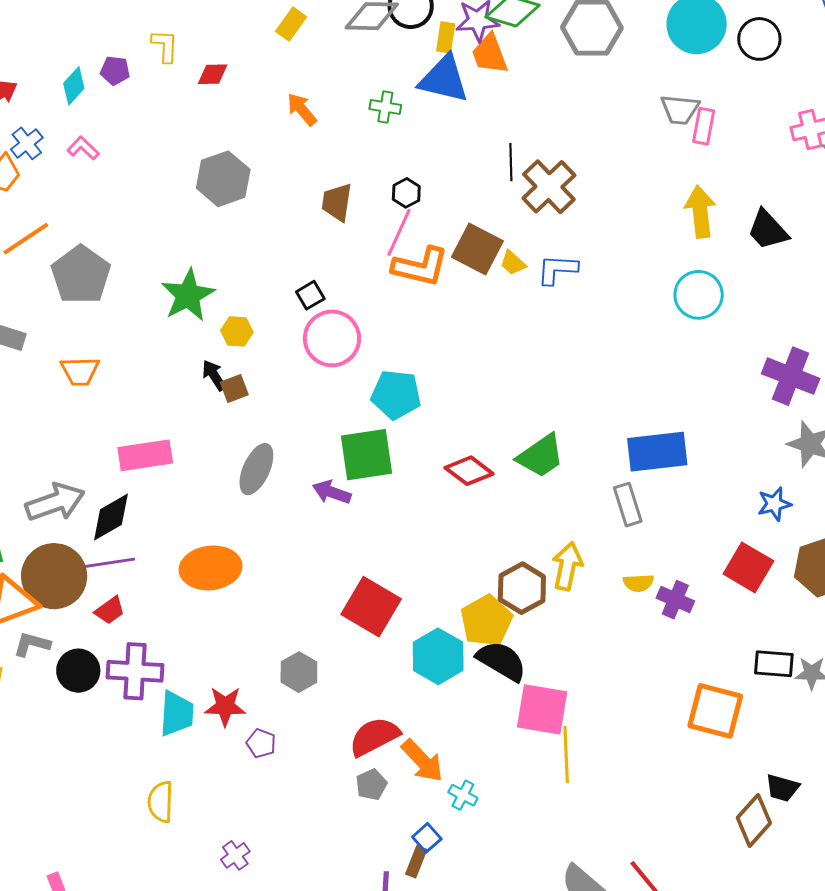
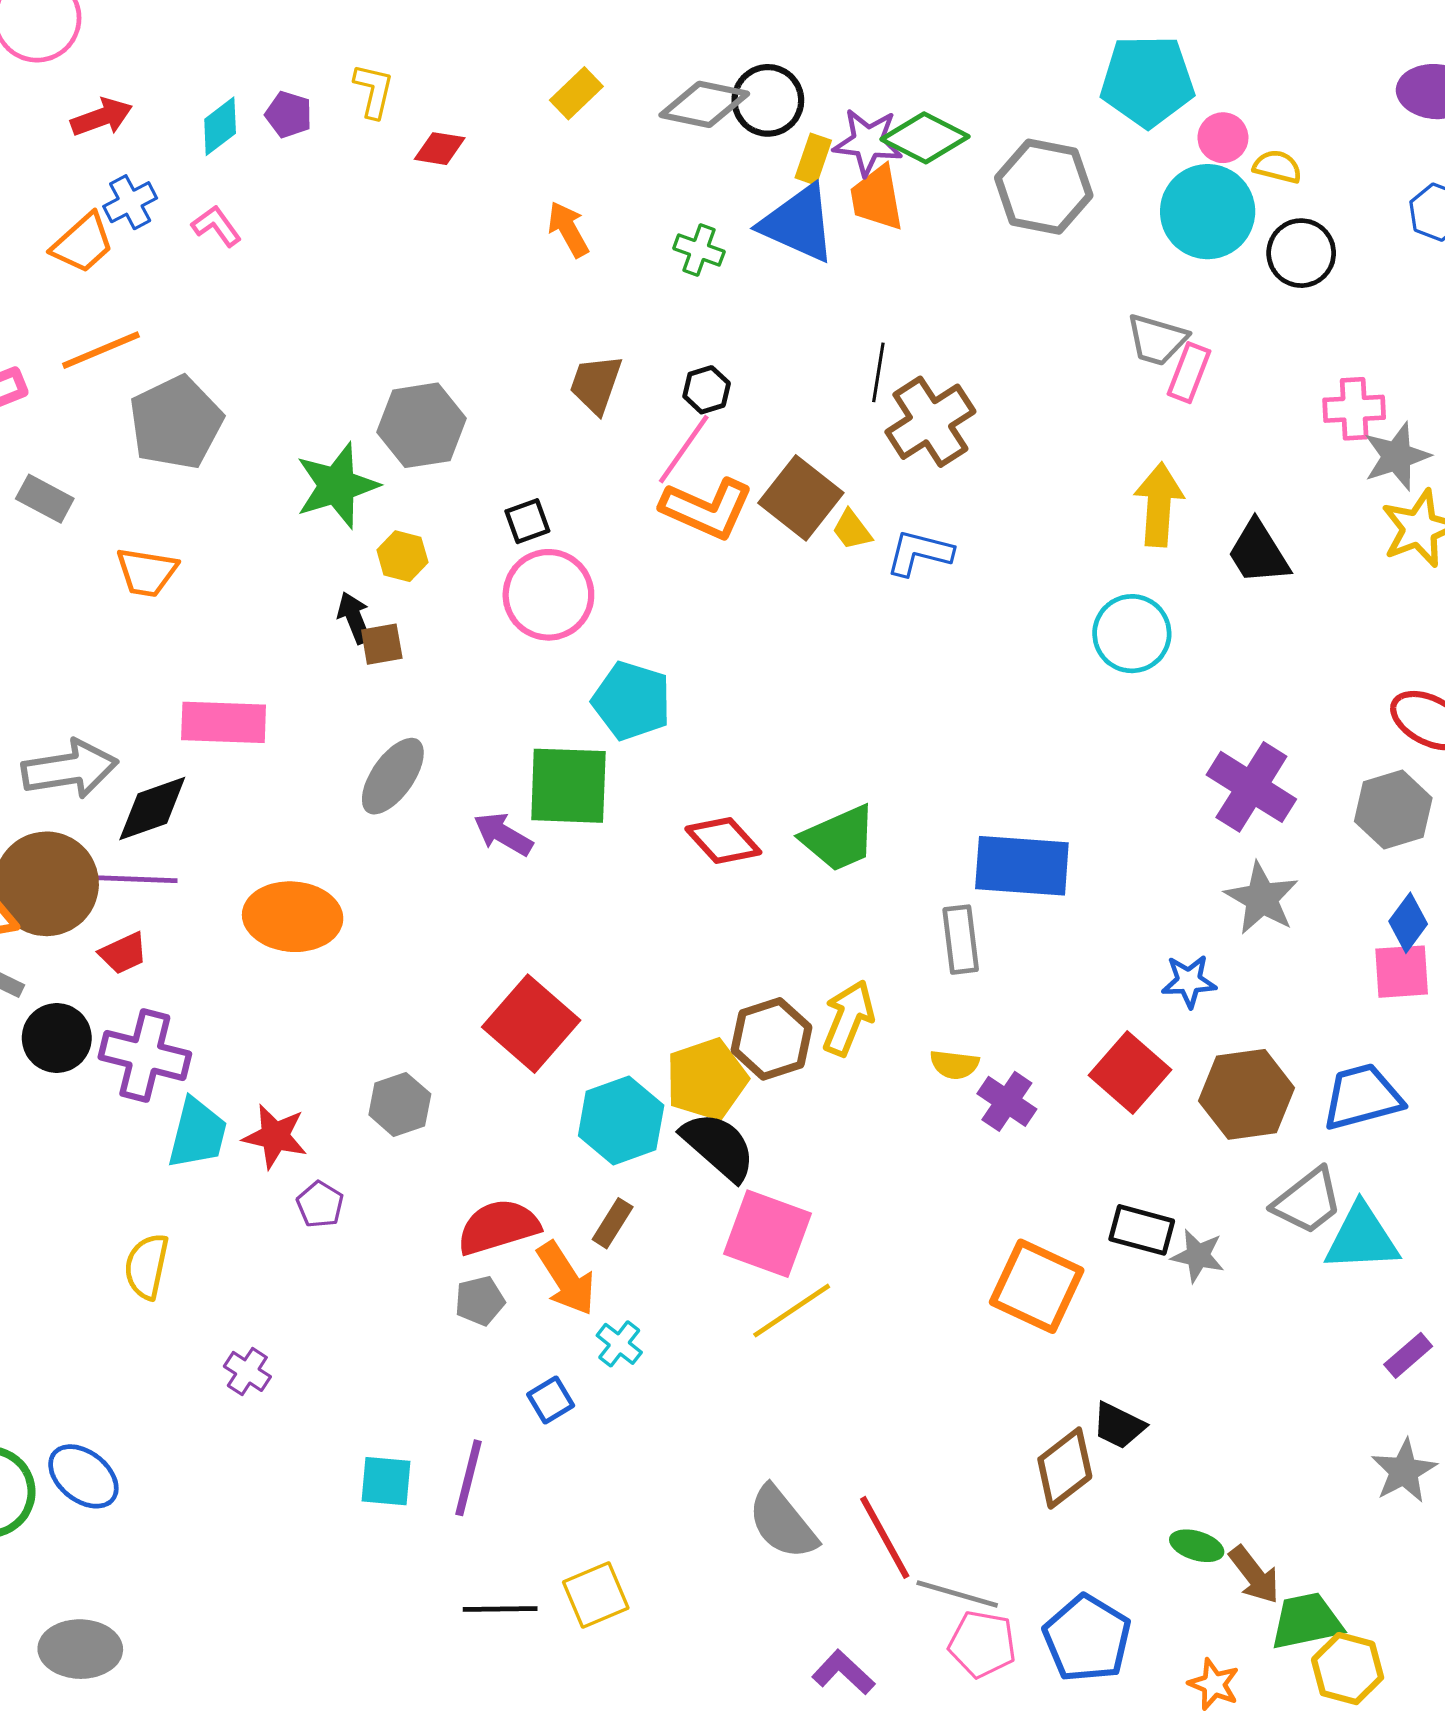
gray hexagon: (223, 179) -> (422, 425), moved
yellow line: (566, 754) -> (792, 1311), turned 48
purple cross: (235, 855) -> (247, 1371), turned -32
brown rectangle: (416, 862) -> (613, 1223), moved

